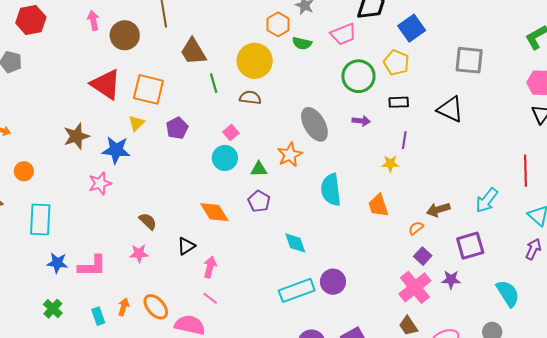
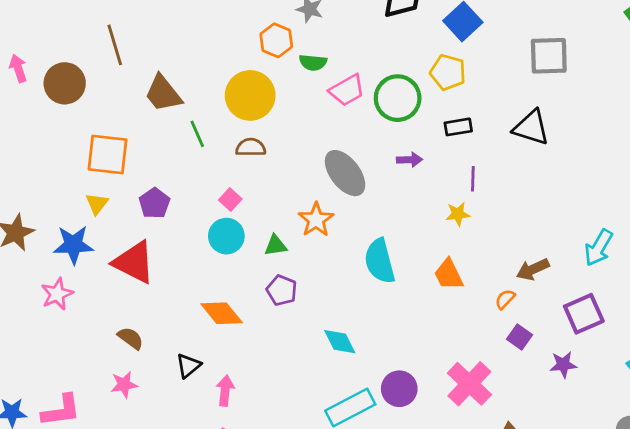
pink trapezoid: (343, 34) -> (347, 90), moved
red triangle: (106, 84) -> (134, 262), moved
pink cross: (415, 287) -> (469, 384), moved

